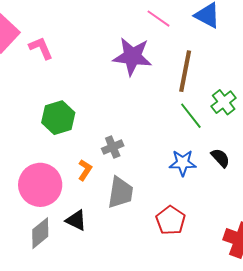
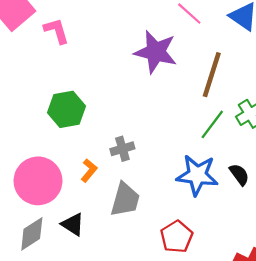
green line: (191, 116) -> (212, 124), turned 68
blue star: (183, 163) -> (197, 175), size x1.4

